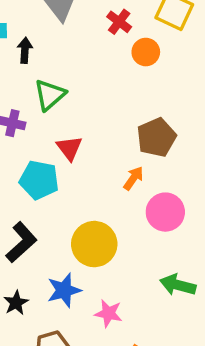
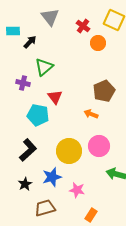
black arrow: (25, 50) -> (30, 42), turned 40
orange arrow: (133, 178) -> (91, 114), turned -104
pink circle: (165, 212) -> (99, 146), moved

